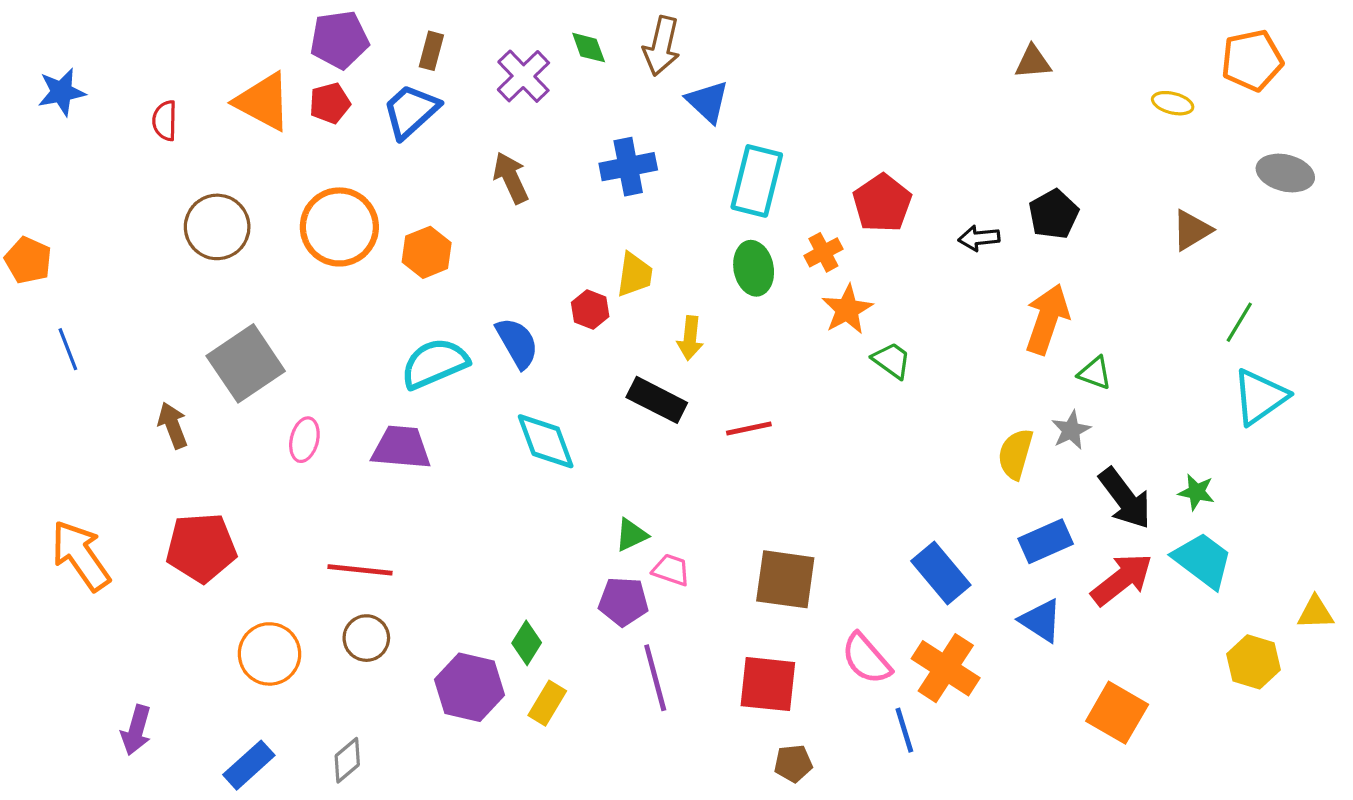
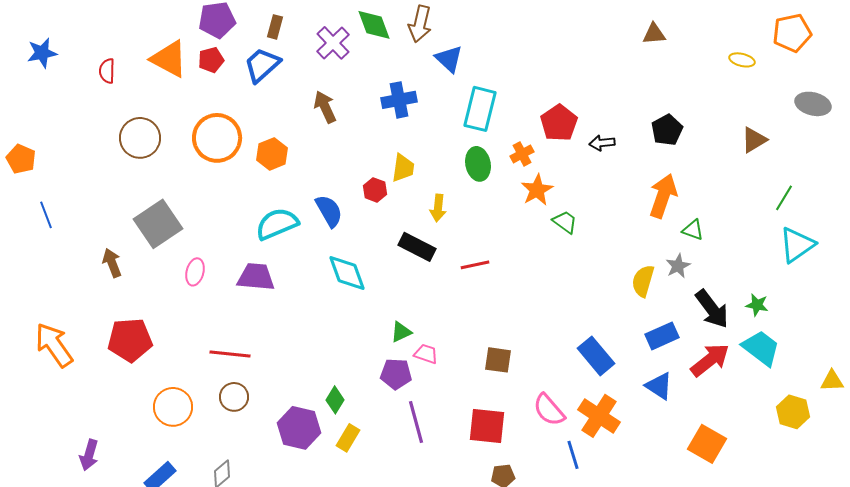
green diamond: (589, 48) -> (374, 25), size x1.5
black arrow: (979, 238) -> (602, 143), moved
brown square: (785, 579) -> (498, 360), size x0.7

